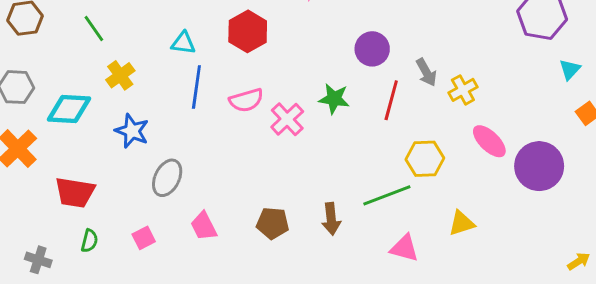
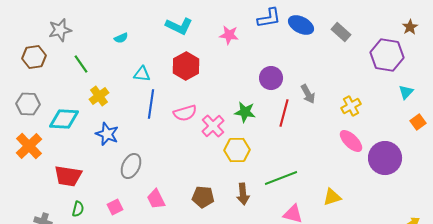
yellow cross: (463, 90) -> (351, 106), moved
yellow hexagon: (425, 159) -> (237, 150), moved

